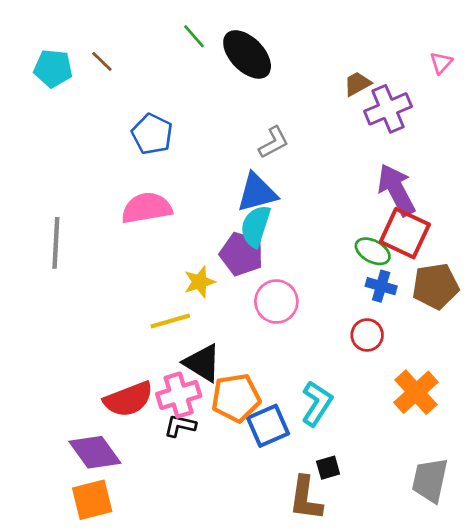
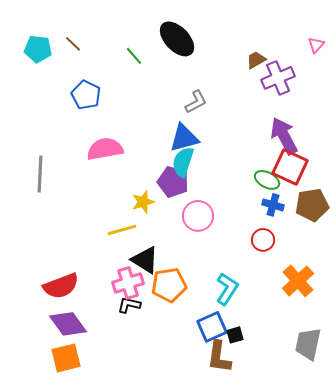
green line: (194, 36) -> (134, 56), moved
blue pentagon: (152, 134) -> (86, 95), moved
red semicircle: (128, 399) -> (61, 286), moved
blue square: (268, 426) -> (212, 327), moved

